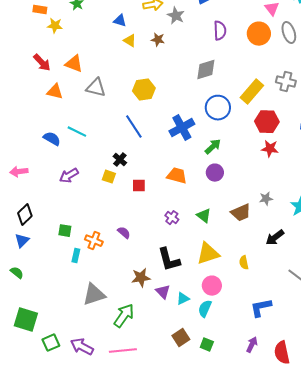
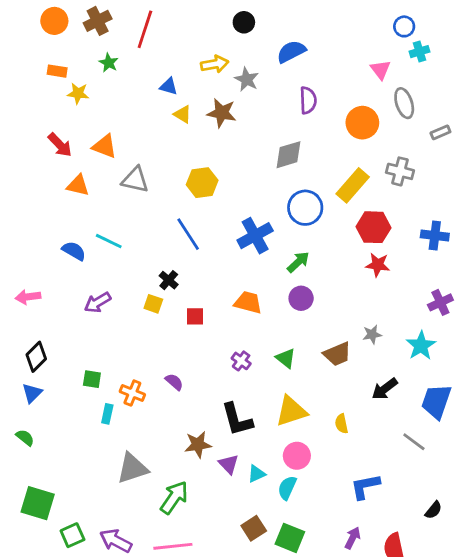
orange circle: (259, 34) -> (362, 123), moved
brown star: (158, 40) -> (222, 113), size x1.5
green square: (207, 345) -> (290, 538), size x1.5

